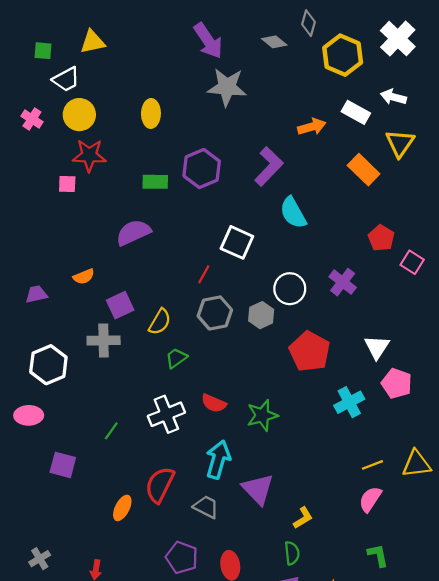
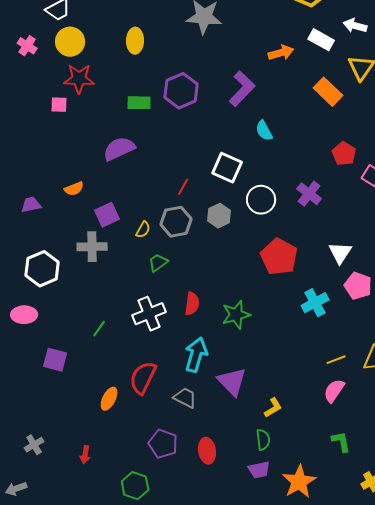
cyan semicircle: (293, 213) -> (264, 131), size x0.7
white square: (237, 242) -> (227, 168), moved
gray hexagon: (215, 313) -> (176, 222), moved
gray hexagon: (261, 315) -> (219, 216), moved
yellow semicircle: (160, 322) -> (143, 230), size x0.7
red semicircle: (214, 403) -> (192, 304), turned -105

